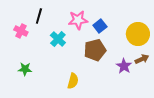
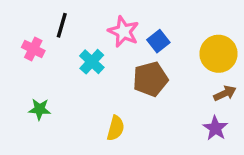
pink star: (78, 20) -> (124, 32), turned 30
purple star: (124, 66) -> (215, 128), moved

